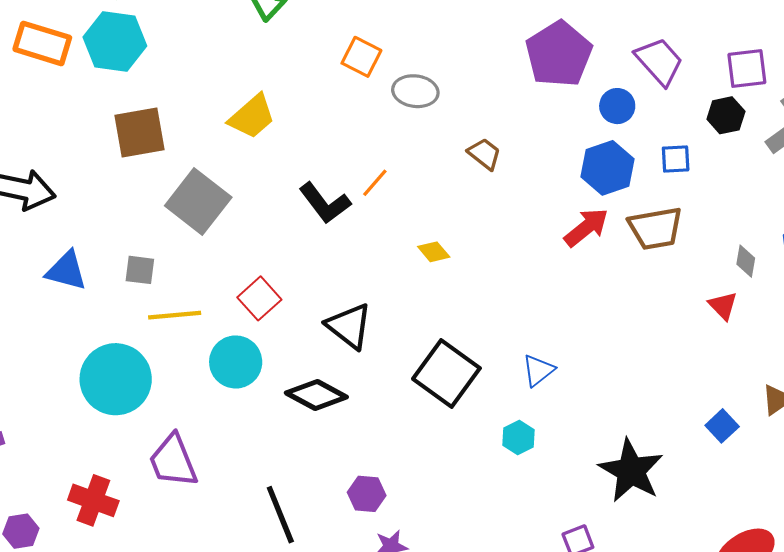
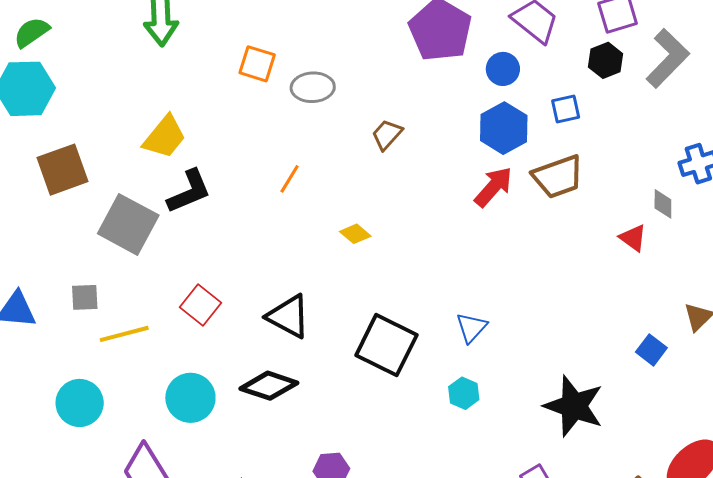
brown trapezoid: (484, 154) -> (387, 135), turned -76
black L-shape: (325, 203) -> (189, 191), moved, turned -66
gray diamond: (746, 261) -> (663, 204), moved
cyan circle: (236, 362) -> (190, 398), moved
cyan circle: (116, 379) -> (80, 403), size x0.7

